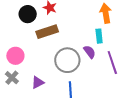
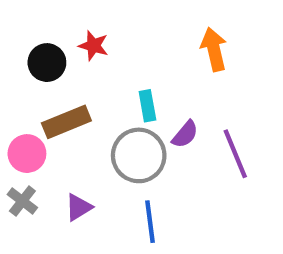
brown rectangle: (47, 32) -> (66, 122), moved
cyan rectangle: (99, 36) -> (147, 106), moved
purple semicircle: (90, 52) -> (185, 134), turned 80

